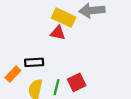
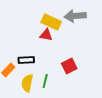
red square: (77, 82) -> (69, 66), moved

